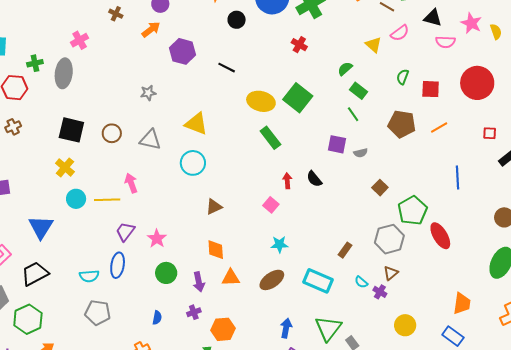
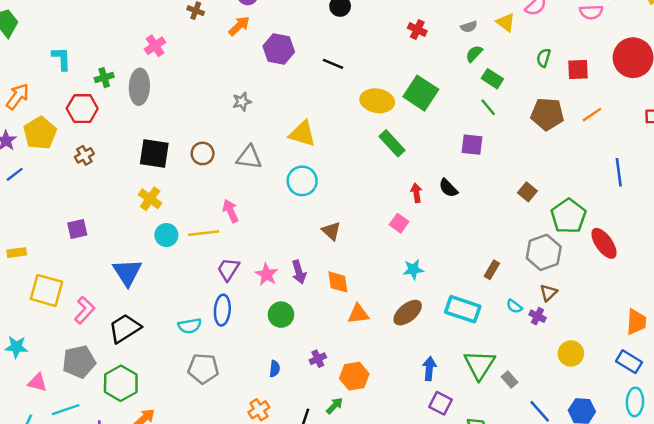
gray semicircle: (361, 153) -> (469, 27), moved
brown triangle: (214, 207) -> (331, 231), turned -48
purple arrow: (199, 282) -> (299, 272), moved

